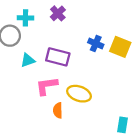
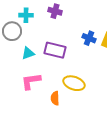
purple cross: (58, 13) -> (55, 11), turned -32
pink L-shape: (47, 86) -> (31, 81), moved

